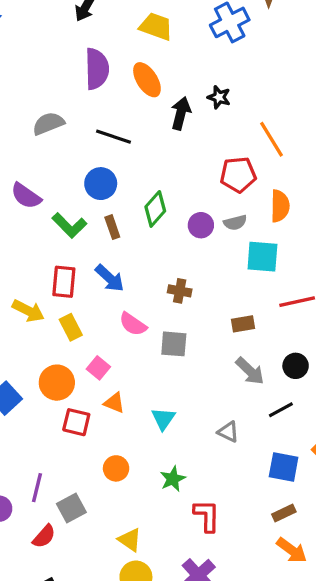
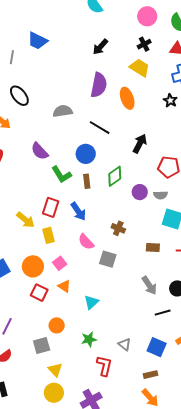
black star: (219, 97) -> (170, 101), moved
black arrow: (181, 113) -> (140, 144), moved
brown rectangle: (243, 324) -> (153, 248), moved
gray triangle: (228, 432) -> (125, 344), moved
gray square: (71, 508) -> (42, 345), moved

